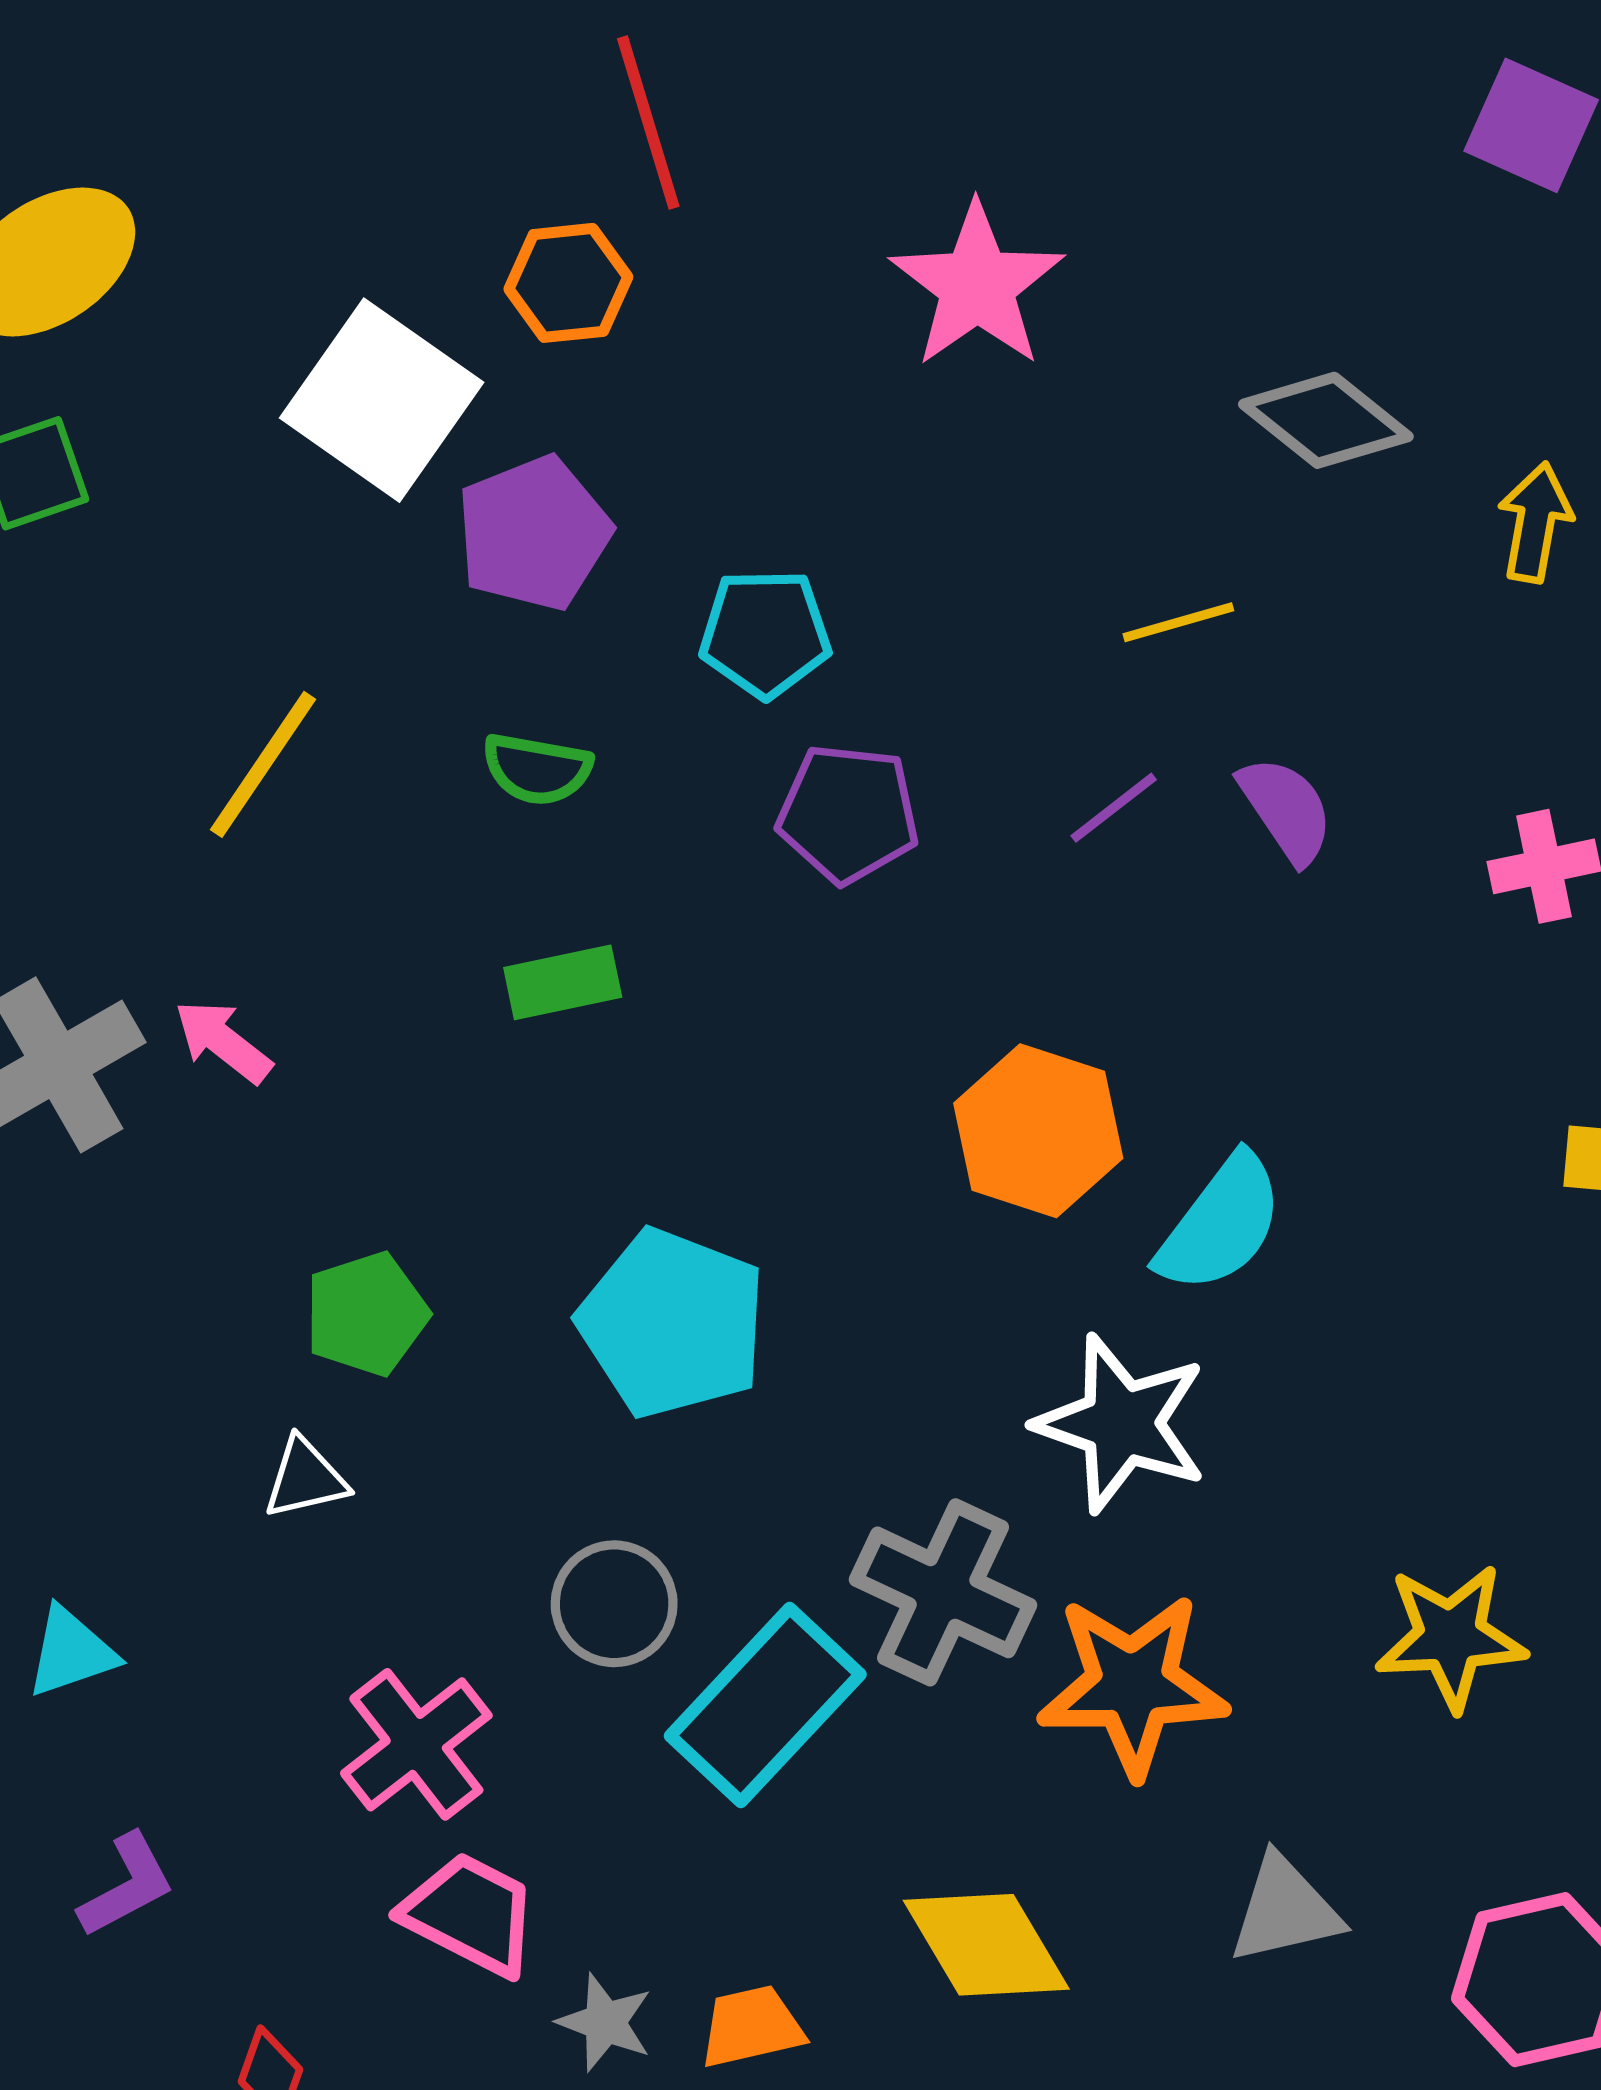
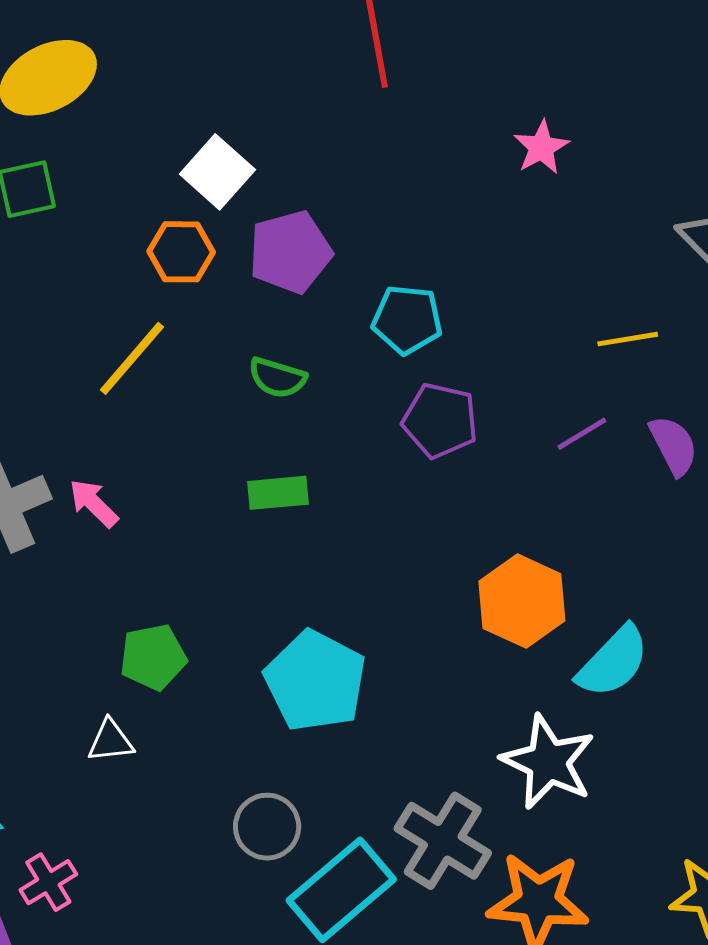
orange hexagon: (568, 283) -> (181, 252), moved
pink star: (977, 285) -> (541, 147), size x0.6
white square: (382, 400) -> (217, 172), size x0.7
pink cross: (416, 1744) -> (48, 882), moved, size x0.7

